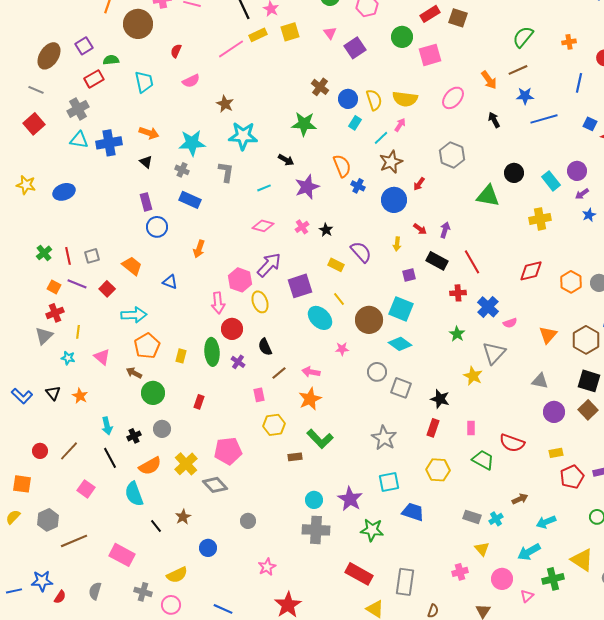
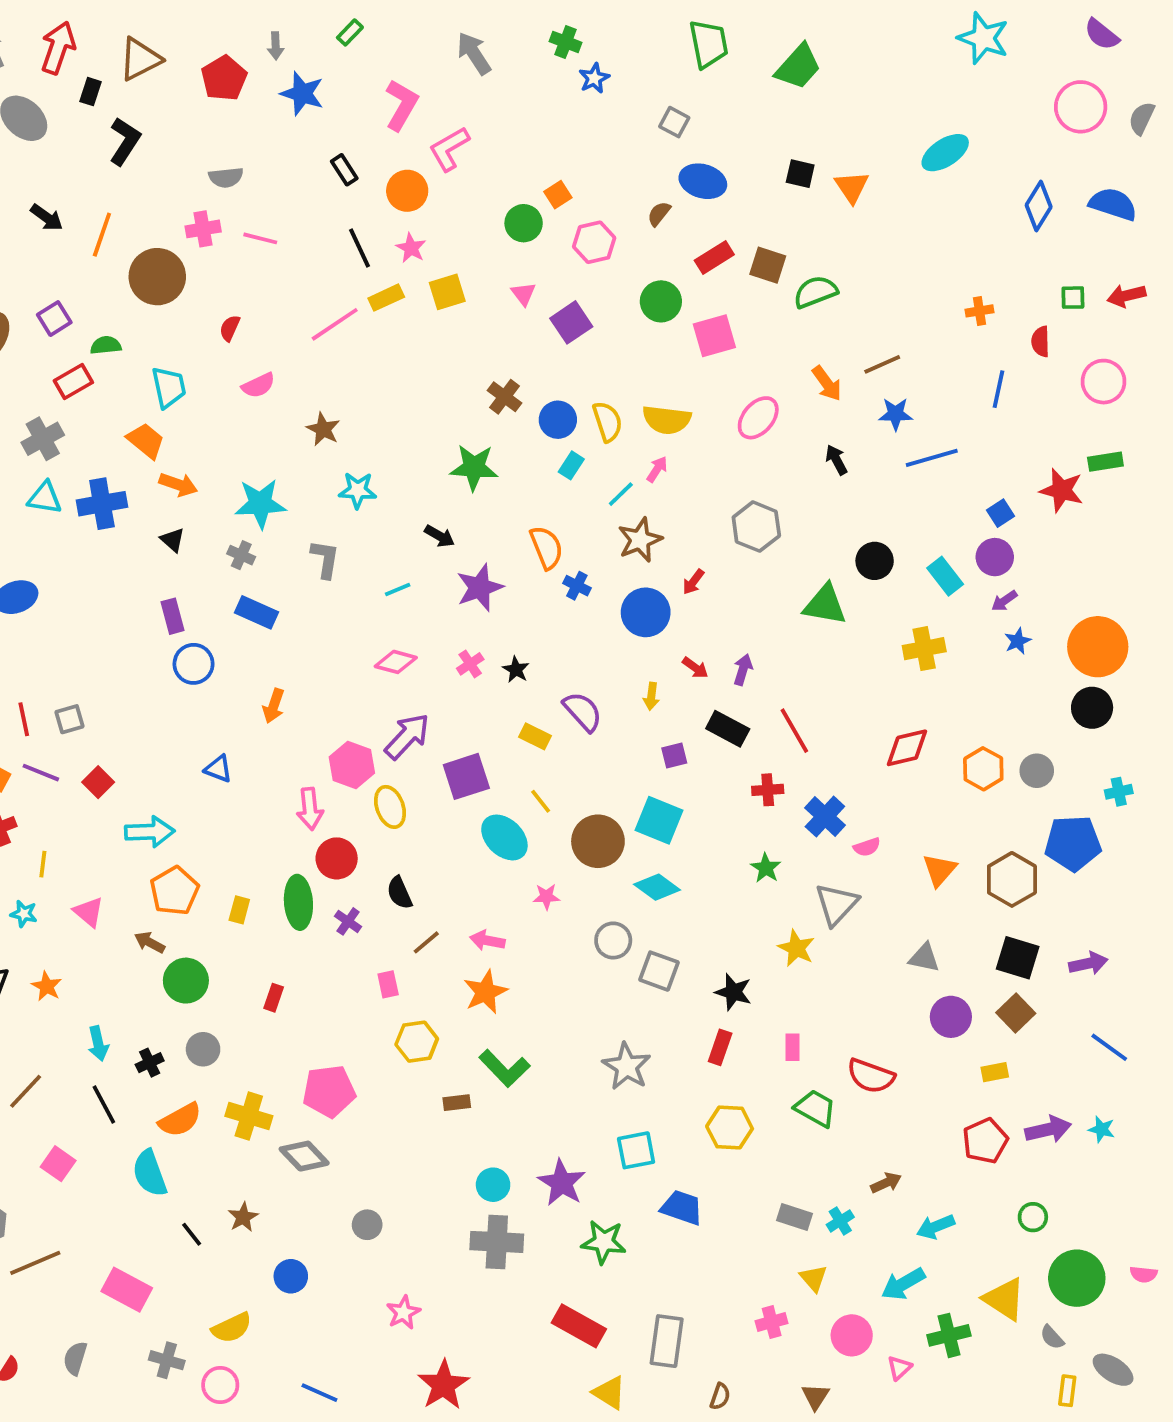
green semicircle: (523, 37) -> (815, 292), moved, turned 30
blue square: (590, 124) -> (1000, 513), moved, turned 32
cyan star: (243, 136) -> (358, 490), size x0.7
orange trapezoid: (132, 266) -> (146, 441), moved
yellow rectangle: (556, 453) -> (995, 1072), moved
yellow cross: (186, 464) -> (249, 1116), turned -30

